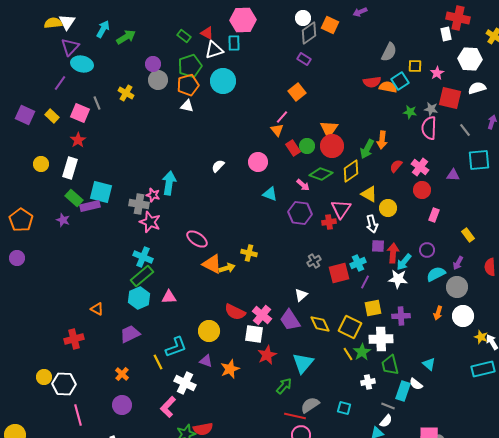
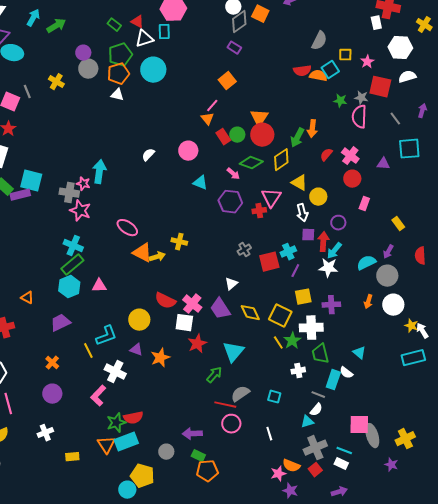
purple circle: (427, 250) -> (338, 223), moved

